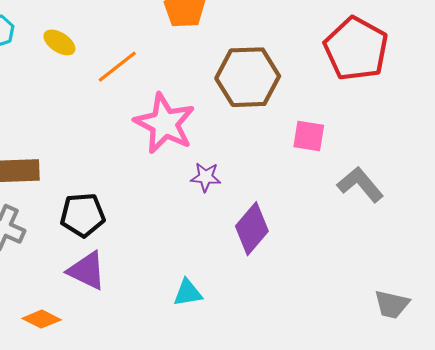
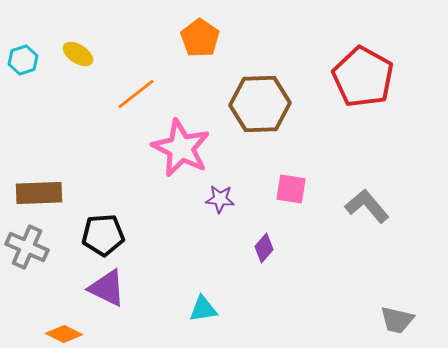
yellow ellipse: (59, 42) -> (78, 54), moved
pink square: (309, 136) -> (291, 189), moved
purple diamond: (252, 229) -> (264, 248), size x0.6

